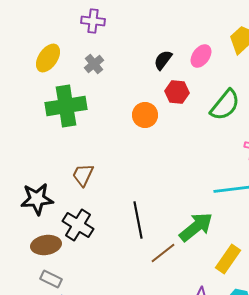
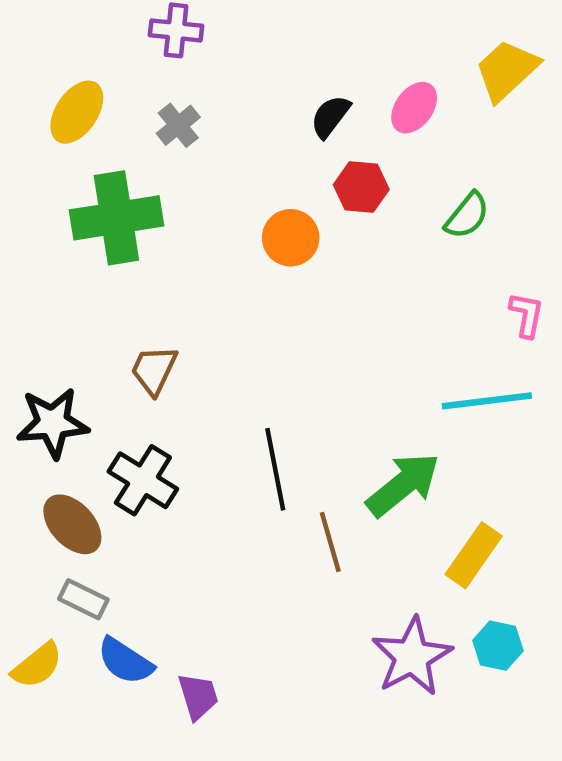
green semicircle: (225, 105) -> (467, 216), size x0.7
brown ellipse: (46, 245) -> (72, 524), turned 56
brown line: (163, 253) -> (330, 542), turned -68

